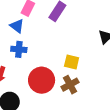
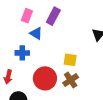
blue triangle: (17, 26) -> (36, 33), moved

